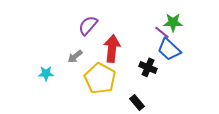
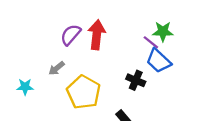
red arrow: (112, 48) -> (97, 35), moved

